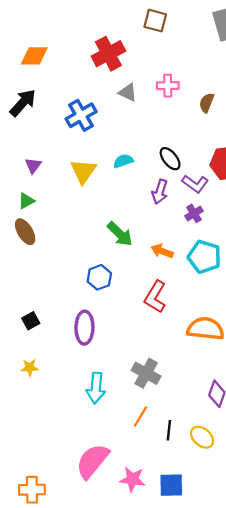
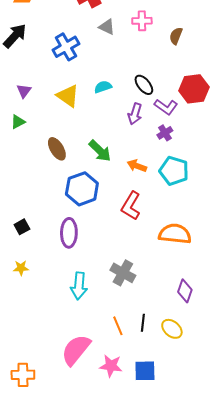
yellow triangle: (83, 171) -> (68, 96), turned -30
brown ellipse: (25, 232) -> (57, 149), moved
blue hexagon: (99, 277) -> (82, 189), size x1.5
orange line: (140, 417) -> (118, 326), moved, turned -54

